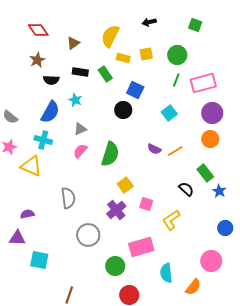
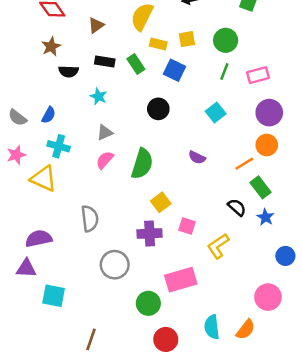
pink rectangle: (203, 83) -> (258, 75), size x0.7
blue square: (135, 90) -> (174, 70), moved
blue semicircle: (50, 112) -> (49, 115), moved, size x0.6
orange line: (175, 151) -> (244, 164), moved
blue star: (219, 191) -> (265, 217), moved
purple cross: (116, 210) -> (150, 234), turned 36
purple semicircle: (27, 214) -> (39, 238), size x1.5
cyan semicircle: (166, 273) -> (212, 327), moved

